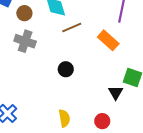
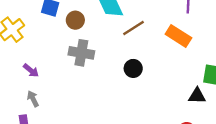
black circle: (66, 69) -> (133, 68), moved
black triangle: (116, 93) -> (197, 96), turned -49

